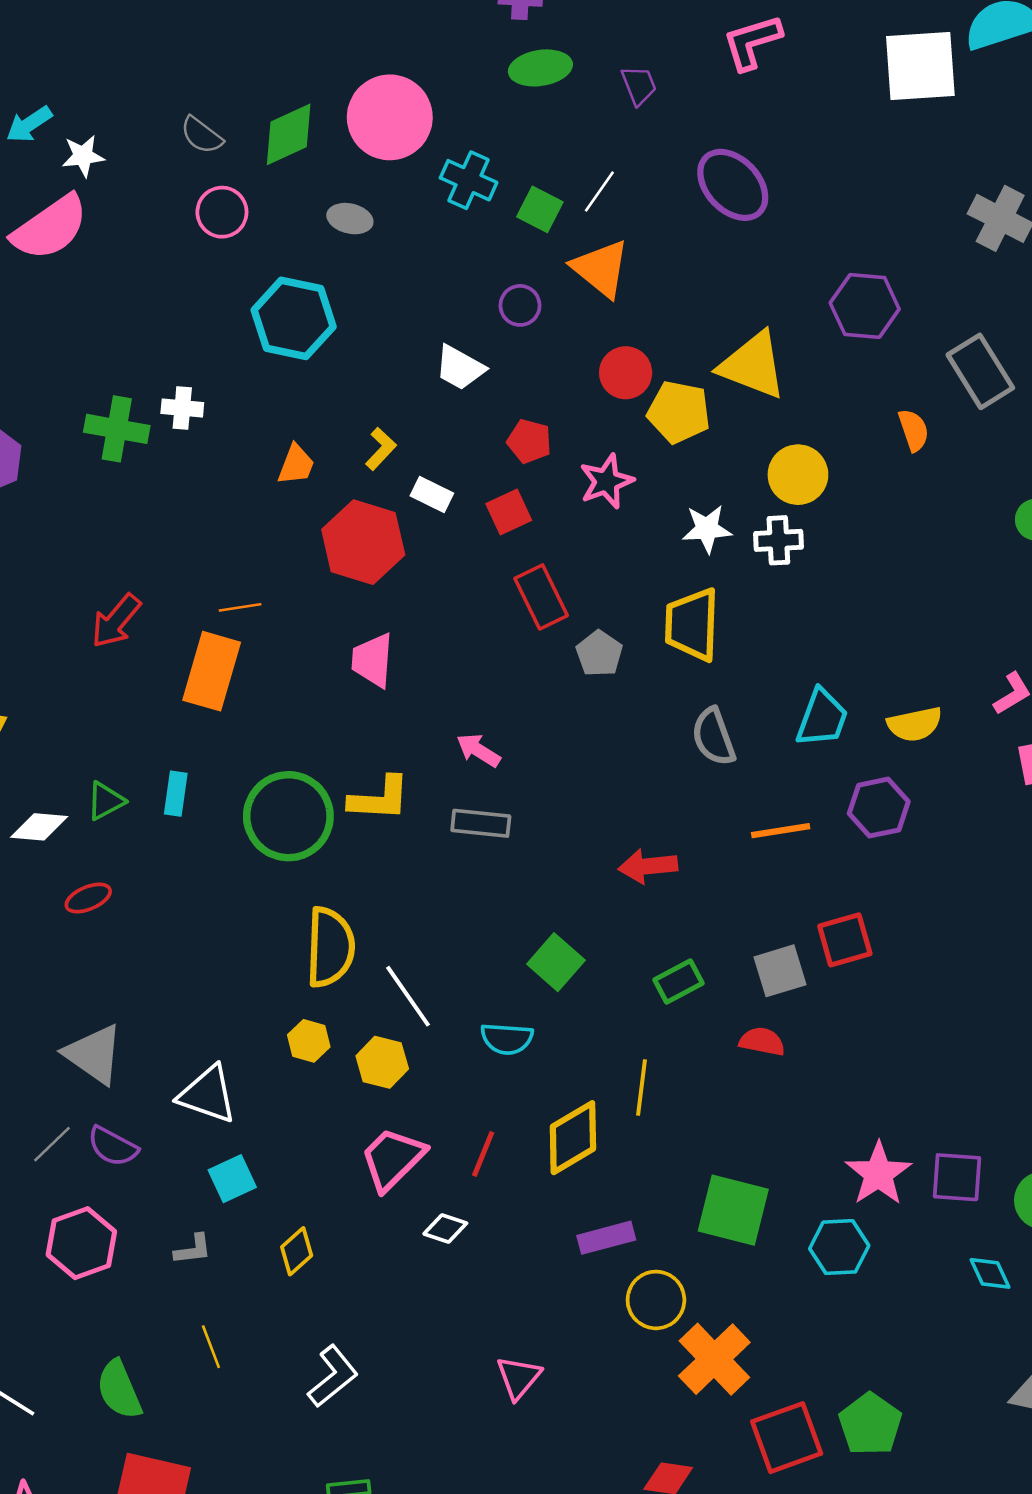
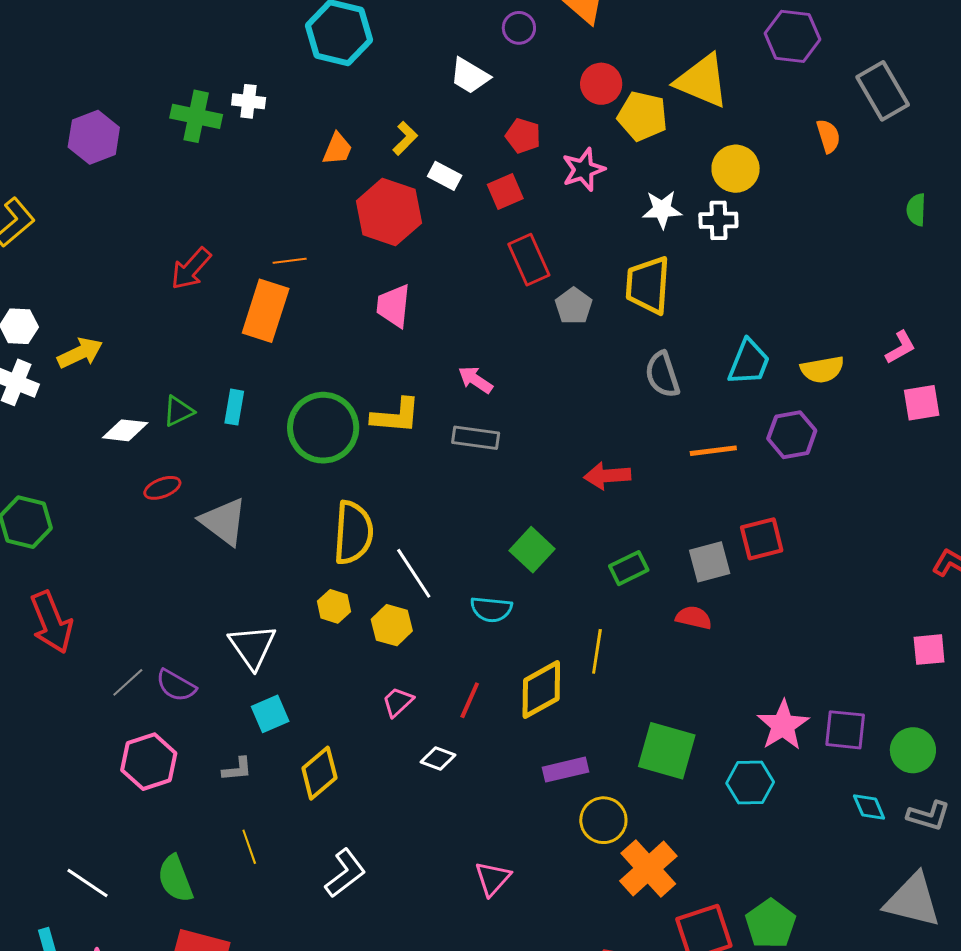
gray triangle: (94, 1054) -> (224, 522), moved
white triangle: (208, 1094) -> (252, 647), turned 34
pink trapezoid: (393, 1159) -> (398, 702), size x0.6
yellow diamond: (297, 1251) -> (319, 773), size x1.4

